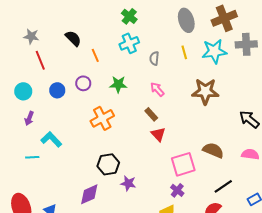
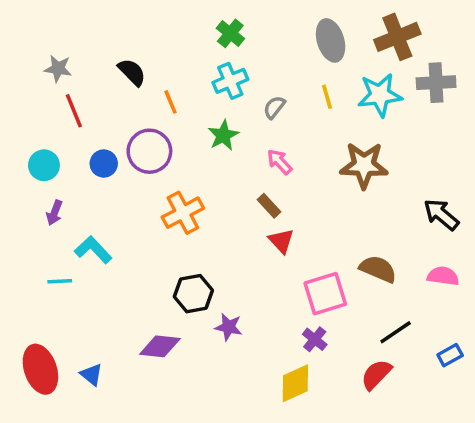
gray semicircle: (154, 58) -> (274, 107), turned 32
purple circle: (83, 83) -> (149, 151), size x1.6
green star: (118, 84) -> (223, 135), moved, turned -30
purple diamond: (89, 194) -> (160, 346), turned 30

